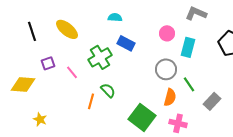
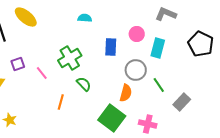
yellow ellipse: (67, 29) -> (26, 17), moved
blue rectangle: (126, 43) -> (111, 47), moved, turned 66
green semicircle: (108, 90) -> (84, 84), moved
orange semicircle: (170, 97) -> (126, 93), moved

